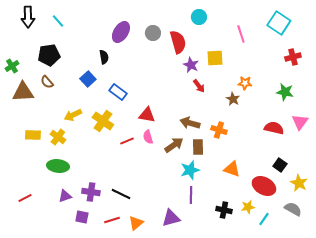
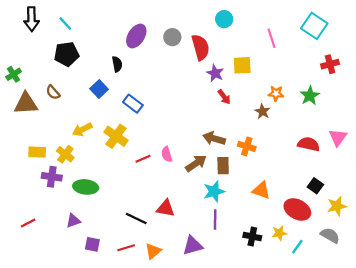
black pentagon: (49, 55) -> (66, 54), moved
green star: (285, 92) -> (310, 96), moved, turned 30
red triangle: (147, 115) -> (166, 208), moved
green ellipse: (58, 166) -> (86, 187), moved
yellow star: (299, 183) -> (337, 206), turned 30
purple cross: (91, 192) -> (52, 177), moved

